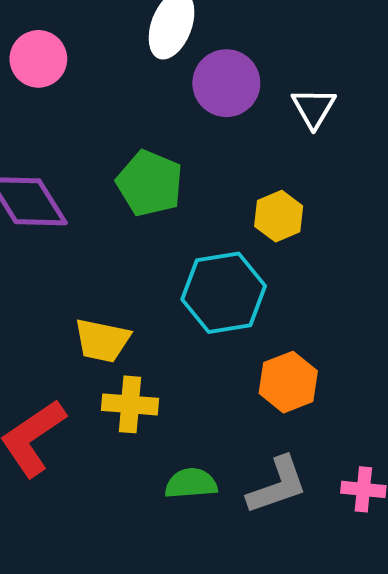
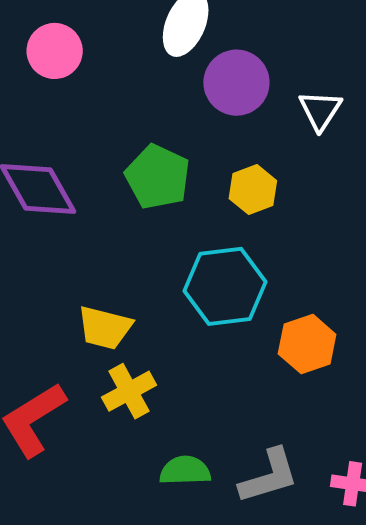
yellow hexagon: (279, 216) -> (253, 190), moved
orange hexagon: (288, 382) -> (307, 344), moved
yellow cross: (130, 404) -> (129, 391), turned -36

